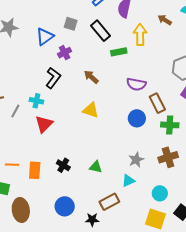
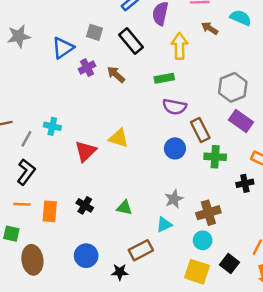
green rectangle: (119, 52) -> (164, 78), moved
brown arrow: (91, 77) -> (116, 74), moved
black L-shape: (53, 78) -> (26, 172), moved
red triangle: (44, 124) -> (86, 151), moved
brown cross: (168, 157) -> (208, 213), moved

